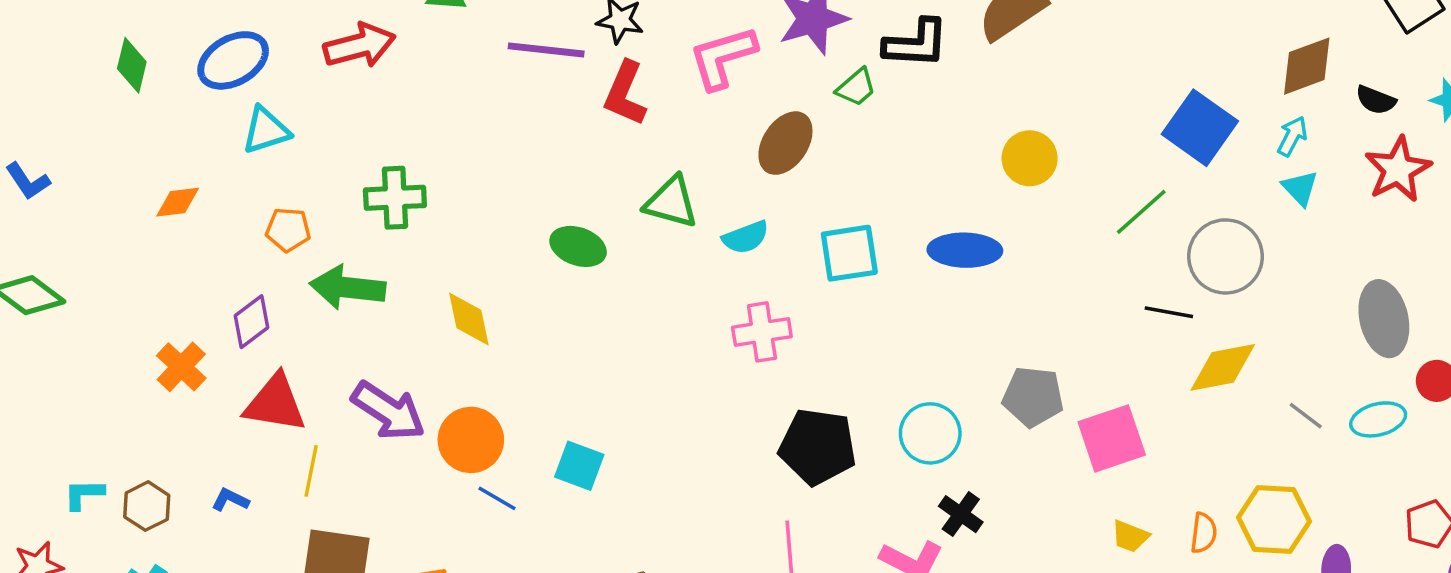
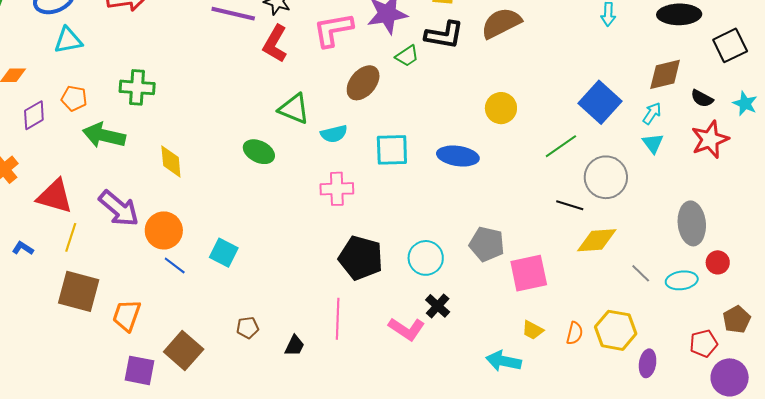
green ellipse: (578, 246) -> (259, 152), moved
purple diamond: (251, 322) -> (34, 115), moved

